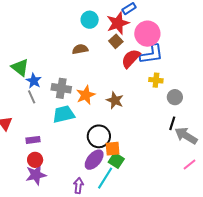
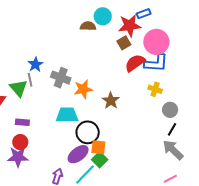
brown semicircle: (80, 49) -> (88, 26), moved
green triangle: (20, 67) -> (19, 88), moved
cyan trapezoid: (64, 114) -> (67, 115), moved
black line: (172, 123) -> (172, 129), moved

